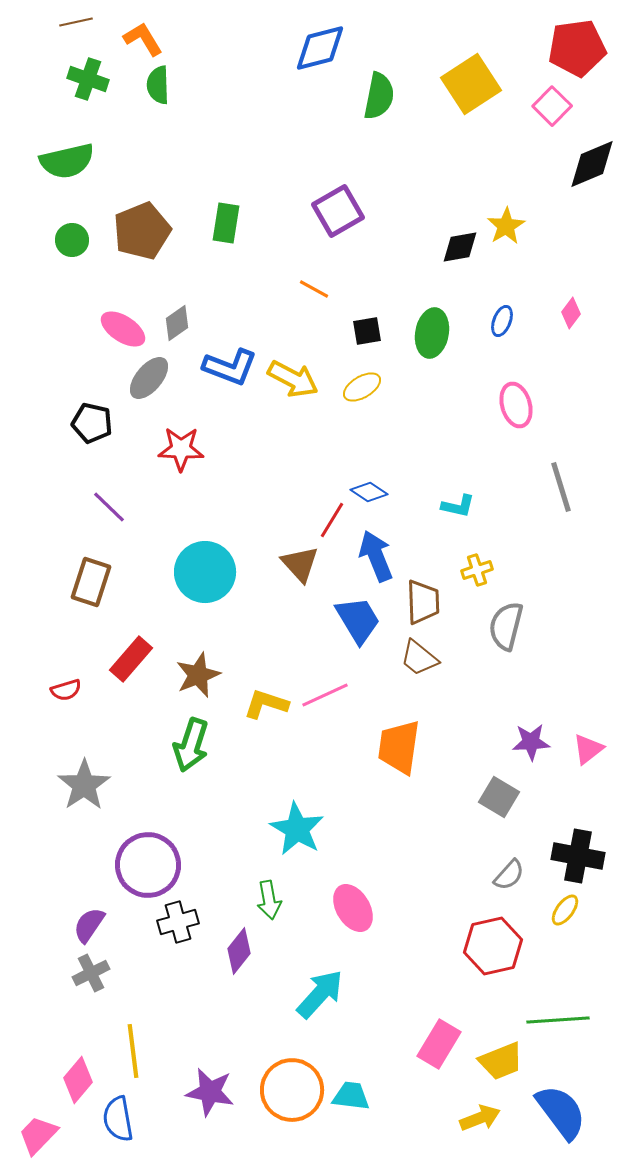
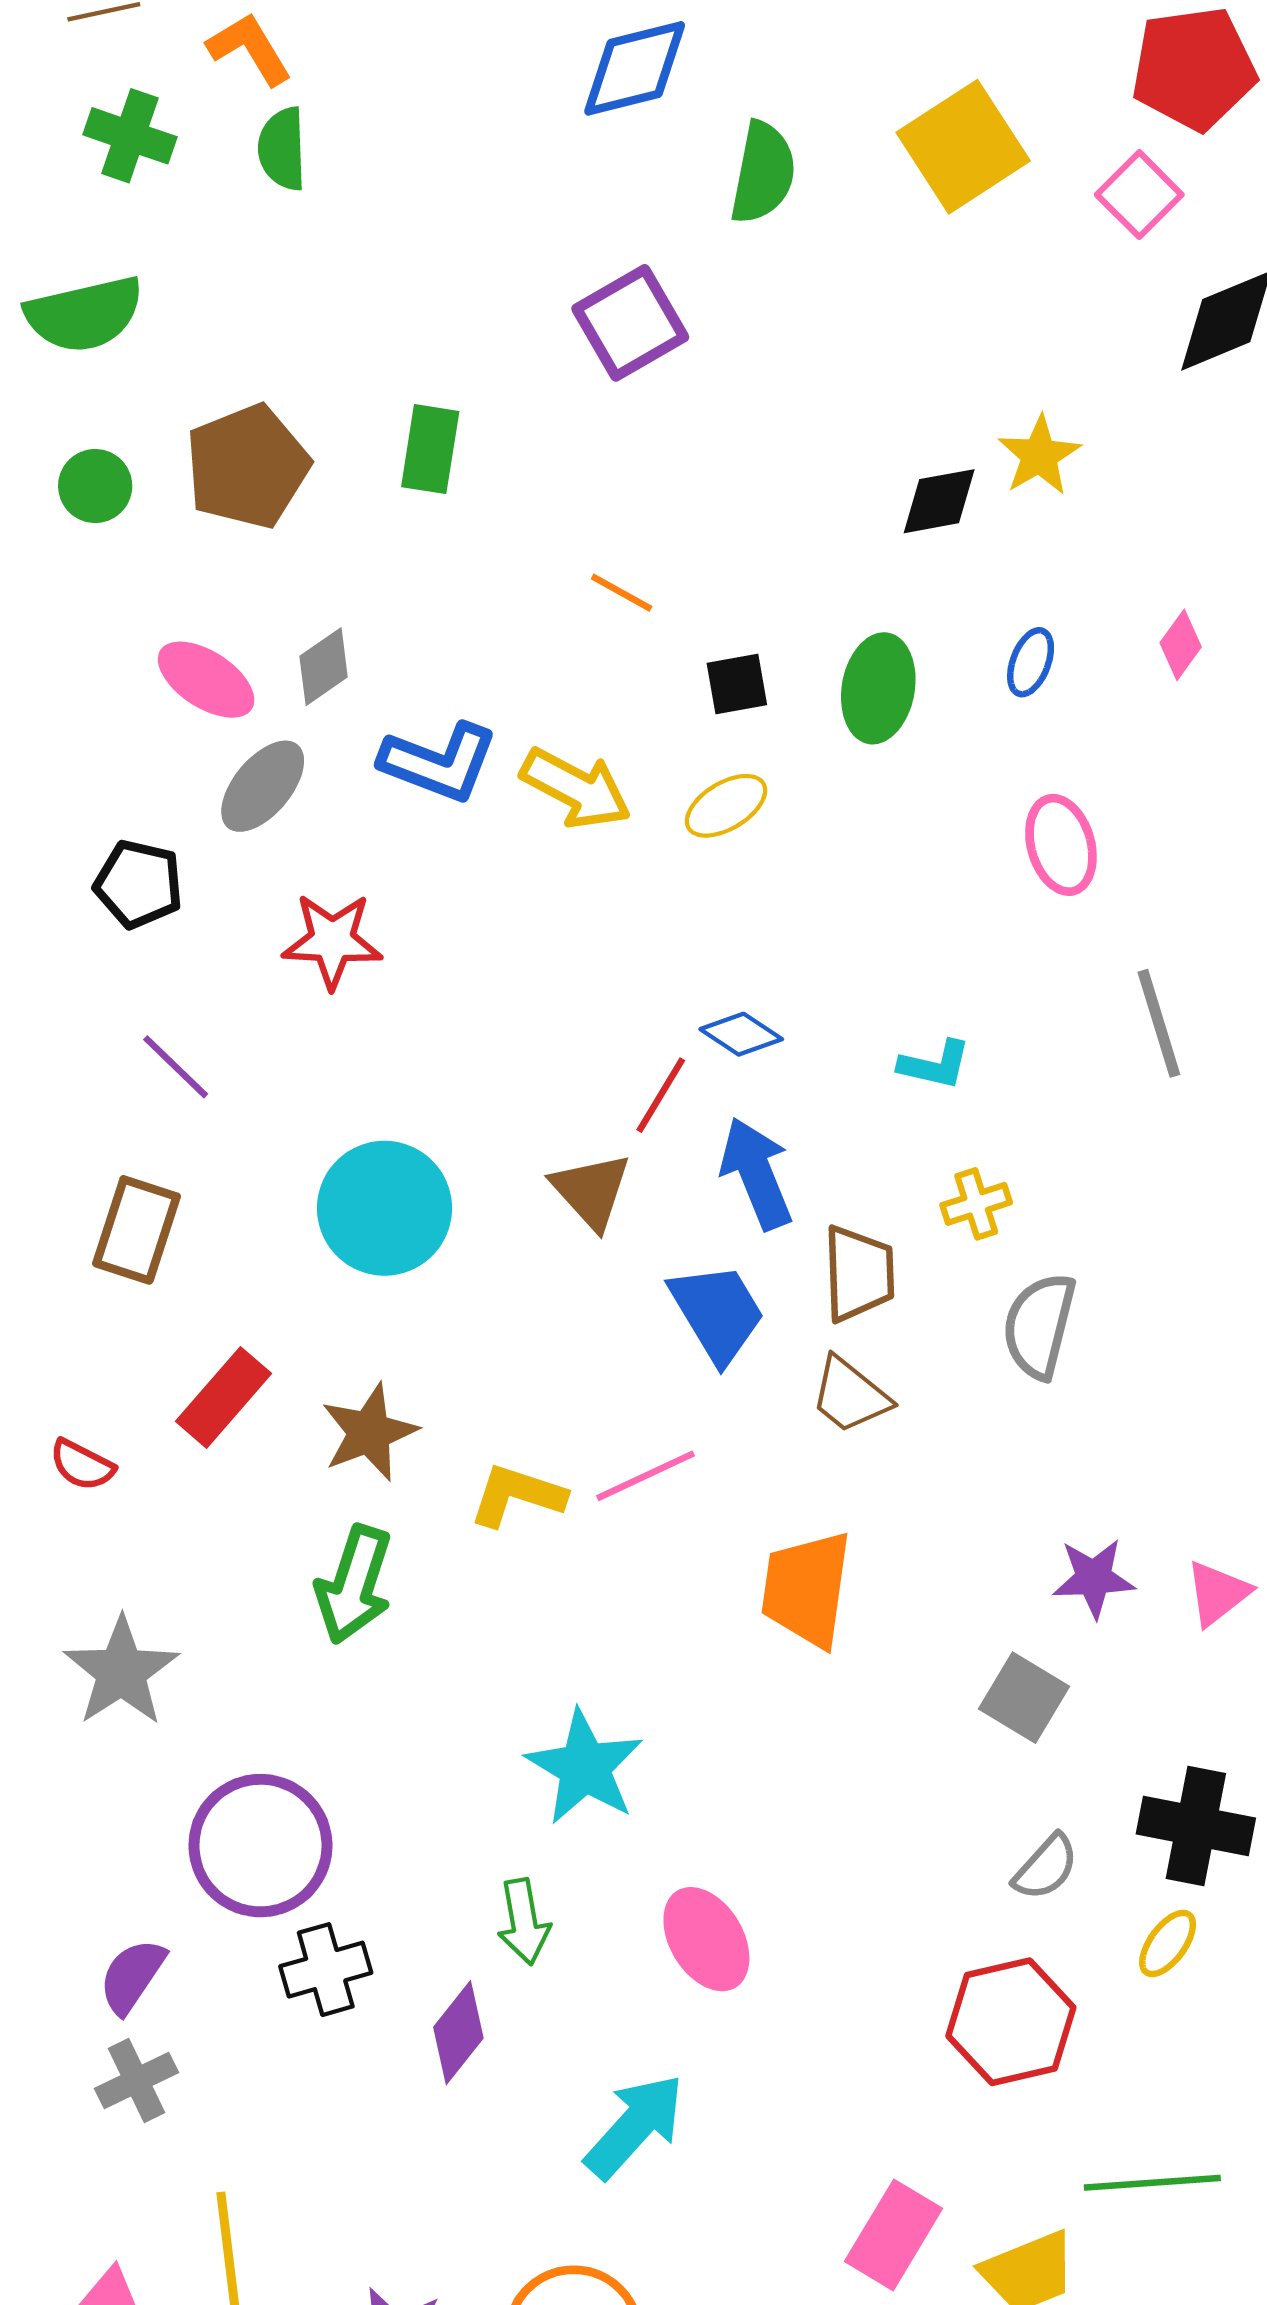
purple square: (338, 211) -> (630, 323), moved
red semicircle: (66, 690) -> (82, 1465), turned 44

